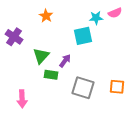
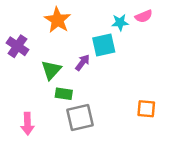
orange star: (46, 16) -> (57, 20), size x1.5
purple arrow: (65, 61) -> (82, 62), moved
gray square: (83, 88) -> (80, 118), moved, turned -30

